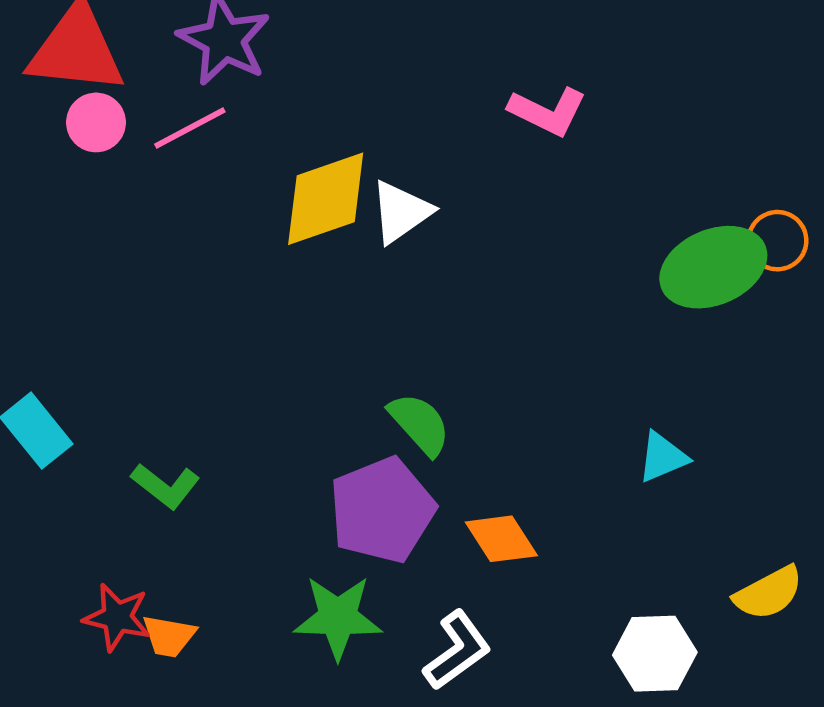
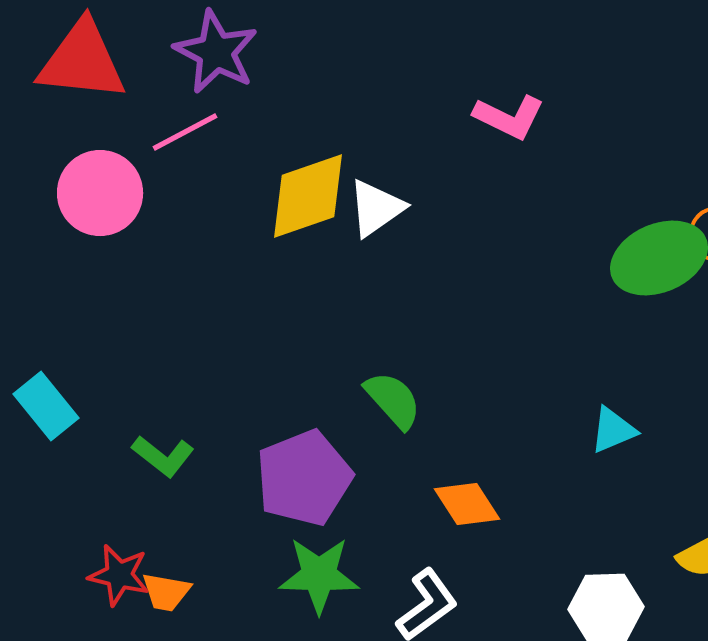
pink circle: (96, 122) -> (100, 193), moved, size x1.6
purple pentagon: (382, 510) -> (304, 478), moved

